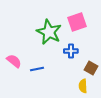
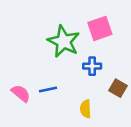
pink semicircle: (14, 61) -> (21, 93), moved
yellow semicircle: (83, 86) -> (86, 109), moved

